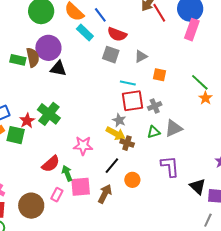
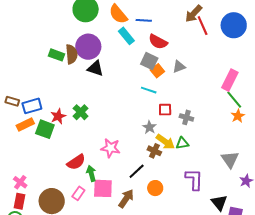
blue line: (100, 15) -> (144, 20), turned -56
pink rectangle: (192, 30) -> (230, 80), moved
orange square: (160, 75) -> (157, 71), moved, turned 32
cyan line: (128, 83) -> (149, 90), moved
red square: (132, 101) -> (165, 110), size x0.6
gray cross: (155, 106) -> (186, 117), turned 32
green cross: (49, 114) -> (81, 112), size x0.7
gray triangle: (174, 128) -> (230, 159), moved, turned -48
yellow arrow: (116, 133) -> (165, 142), moved

